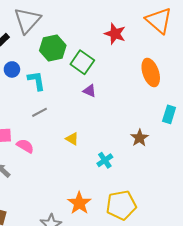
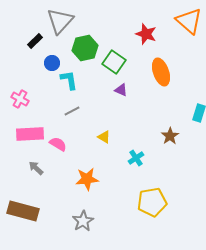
blue circle: (12, 69) -> (52, 63), moved
orange ellipse: (151, 73) -> (161, 72), moved
orange star: (79, 203) -> (87, 179), moved, turned 30

